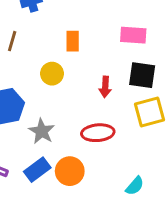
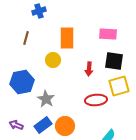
orange rectangle: (73, 41) -> (67, 38), size x1.5
red ellipse: (98, 133) -> (96, 100), moved

